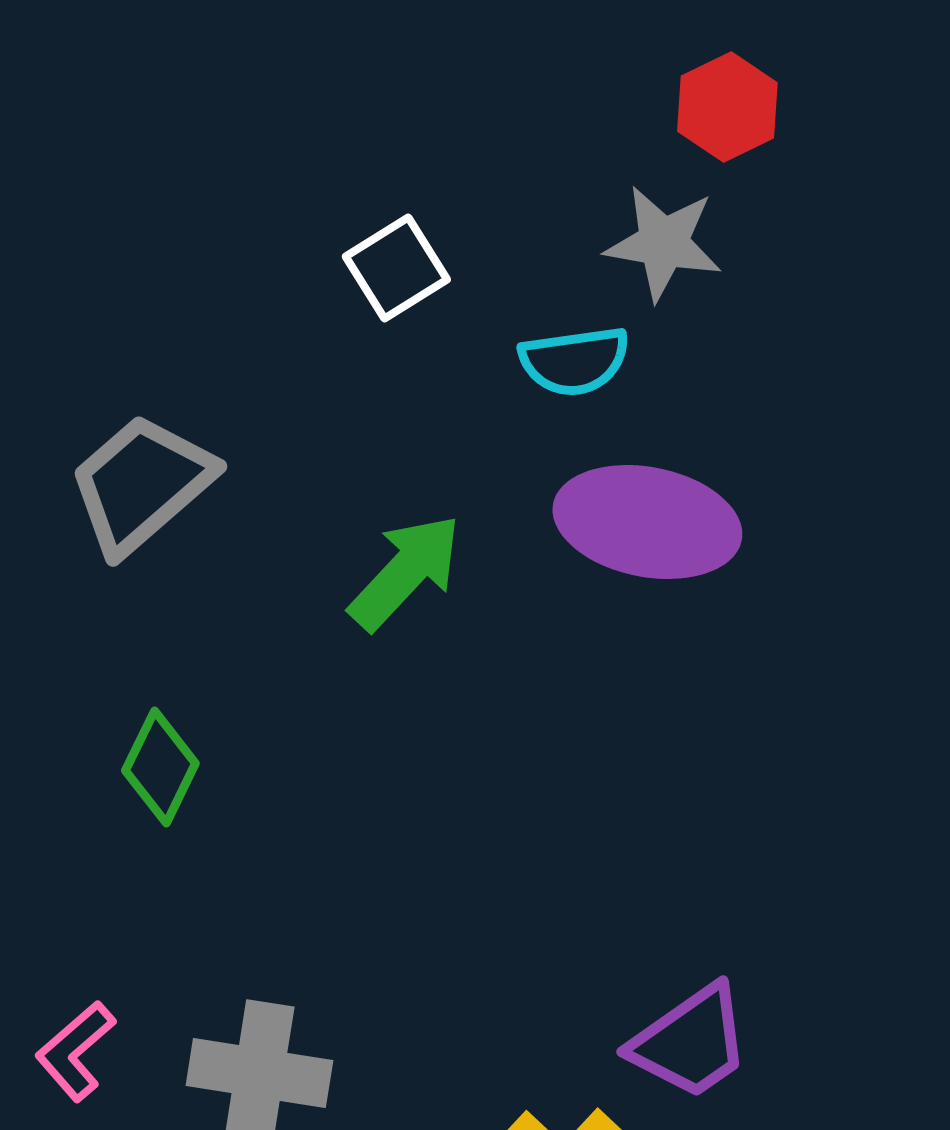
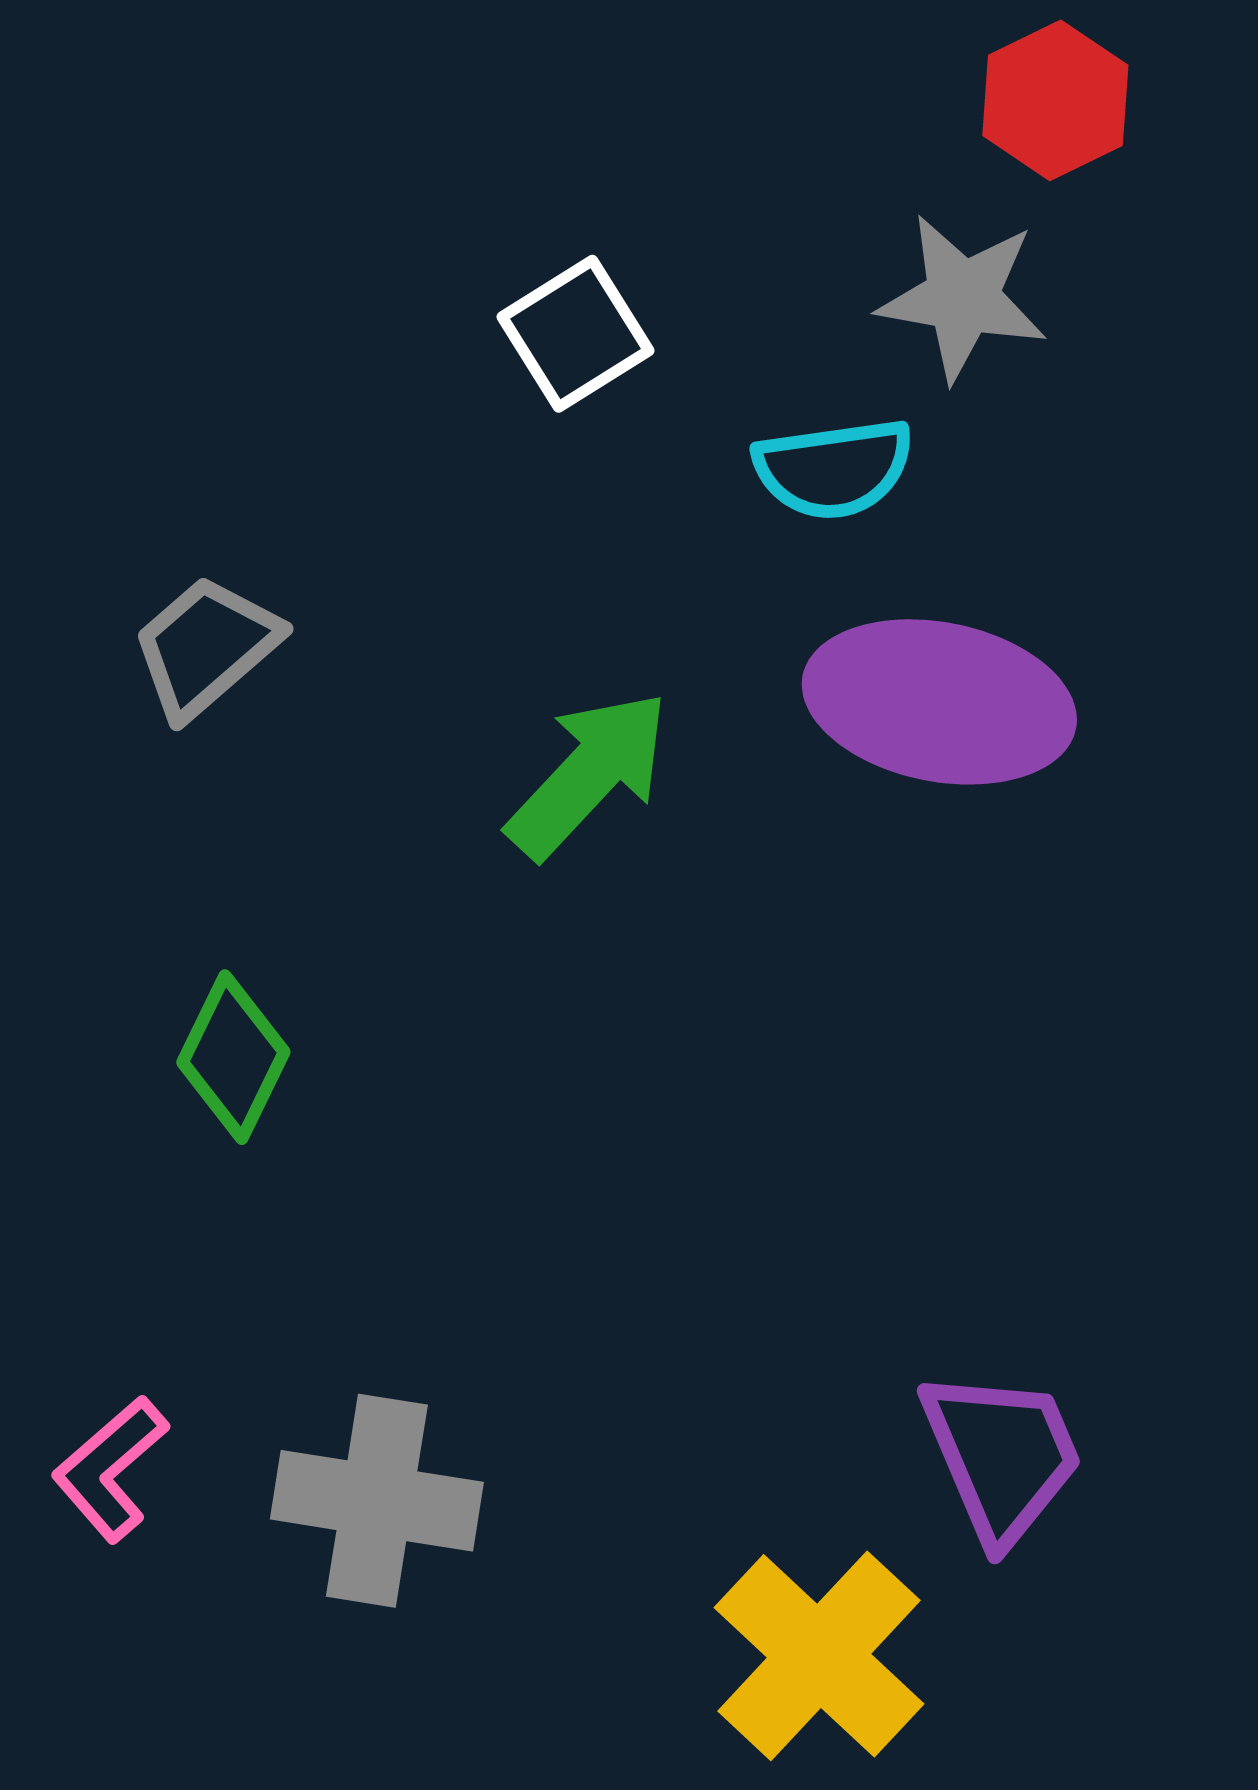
gray trapezoid: (141, 484) -> (206, 647), size x0.7
purple trapezoid: (690, 1042) -> (1002, 1456), turned -78

